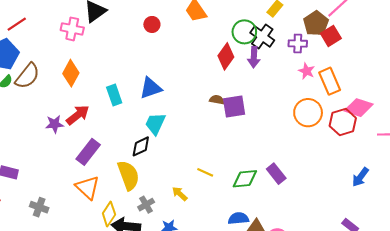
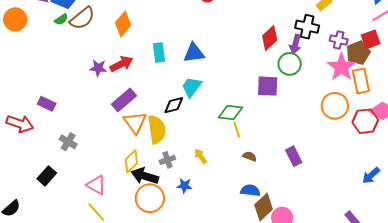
brown pentagon: (316, 23) -> (358, 53), moved
green circle: (244, 32) -> (290, 64), moved
black cross: (262, 36) -> (307, 27), turned -35
pink star: (307, 71) -> (341, 67), size x1.8
brown semicircle: (217, 100) -> (250, 156), moved
yellow line: (205, 172) -> (237, 130), moved, turned 35
green diamond: (245, 179) -> (230, 113), moved
orange triangle: (87, 187) -> (135, 123), moved

